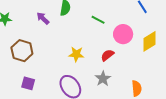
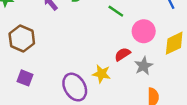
yellow star: (76, 54) -> (101, 74), moved
gray star: (103, 79) -> (144, 66), moved

